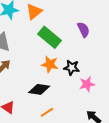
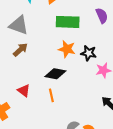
green rectangle: (50, 37) -> (68, 22), turned -40
orange line: (47, 112) -> (51, 95), moved, turned -72

